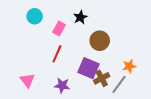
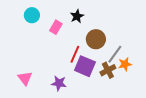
red line: (57, 54) -> (75, 54), moved
brown cross: (102, 78) -> (108, 70), moved
gray line: (119, 84) -> (115, 54), moved

